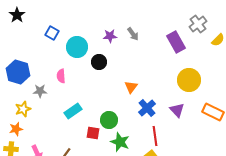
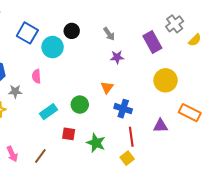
blue square: (52, 33) -> (27, 33), size x1.5
purple star: (110, 36) -> (117, 57), moved
black circle: (99, 62) -> (72, 31), moved
blue cross: (147, 108) -> (123, 109), turned -30
purple triangle: (177, 110) -> (160, 126), moved, turned -49
green circle: (109, 120) -> (80, 105), moved

